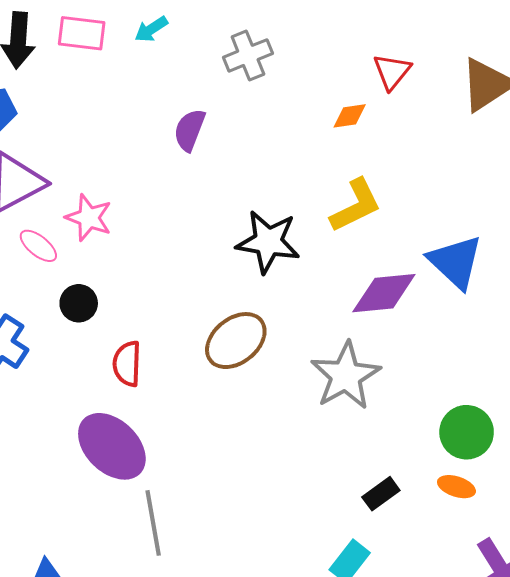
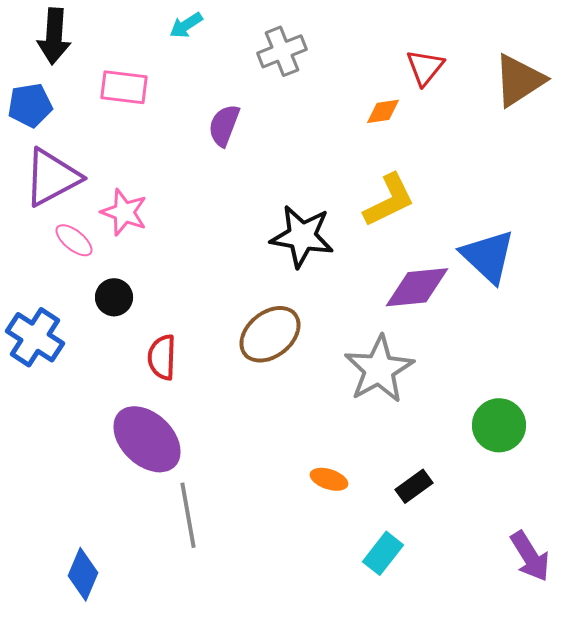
pink rectangle: (82, 33) -> (124, 87), moved
orange ellipse: (456, 487) -> (329, 479), moved

